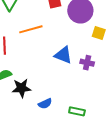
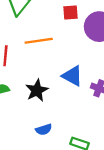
black star: (21, 88) -> (37, 90), moved, turned -30

